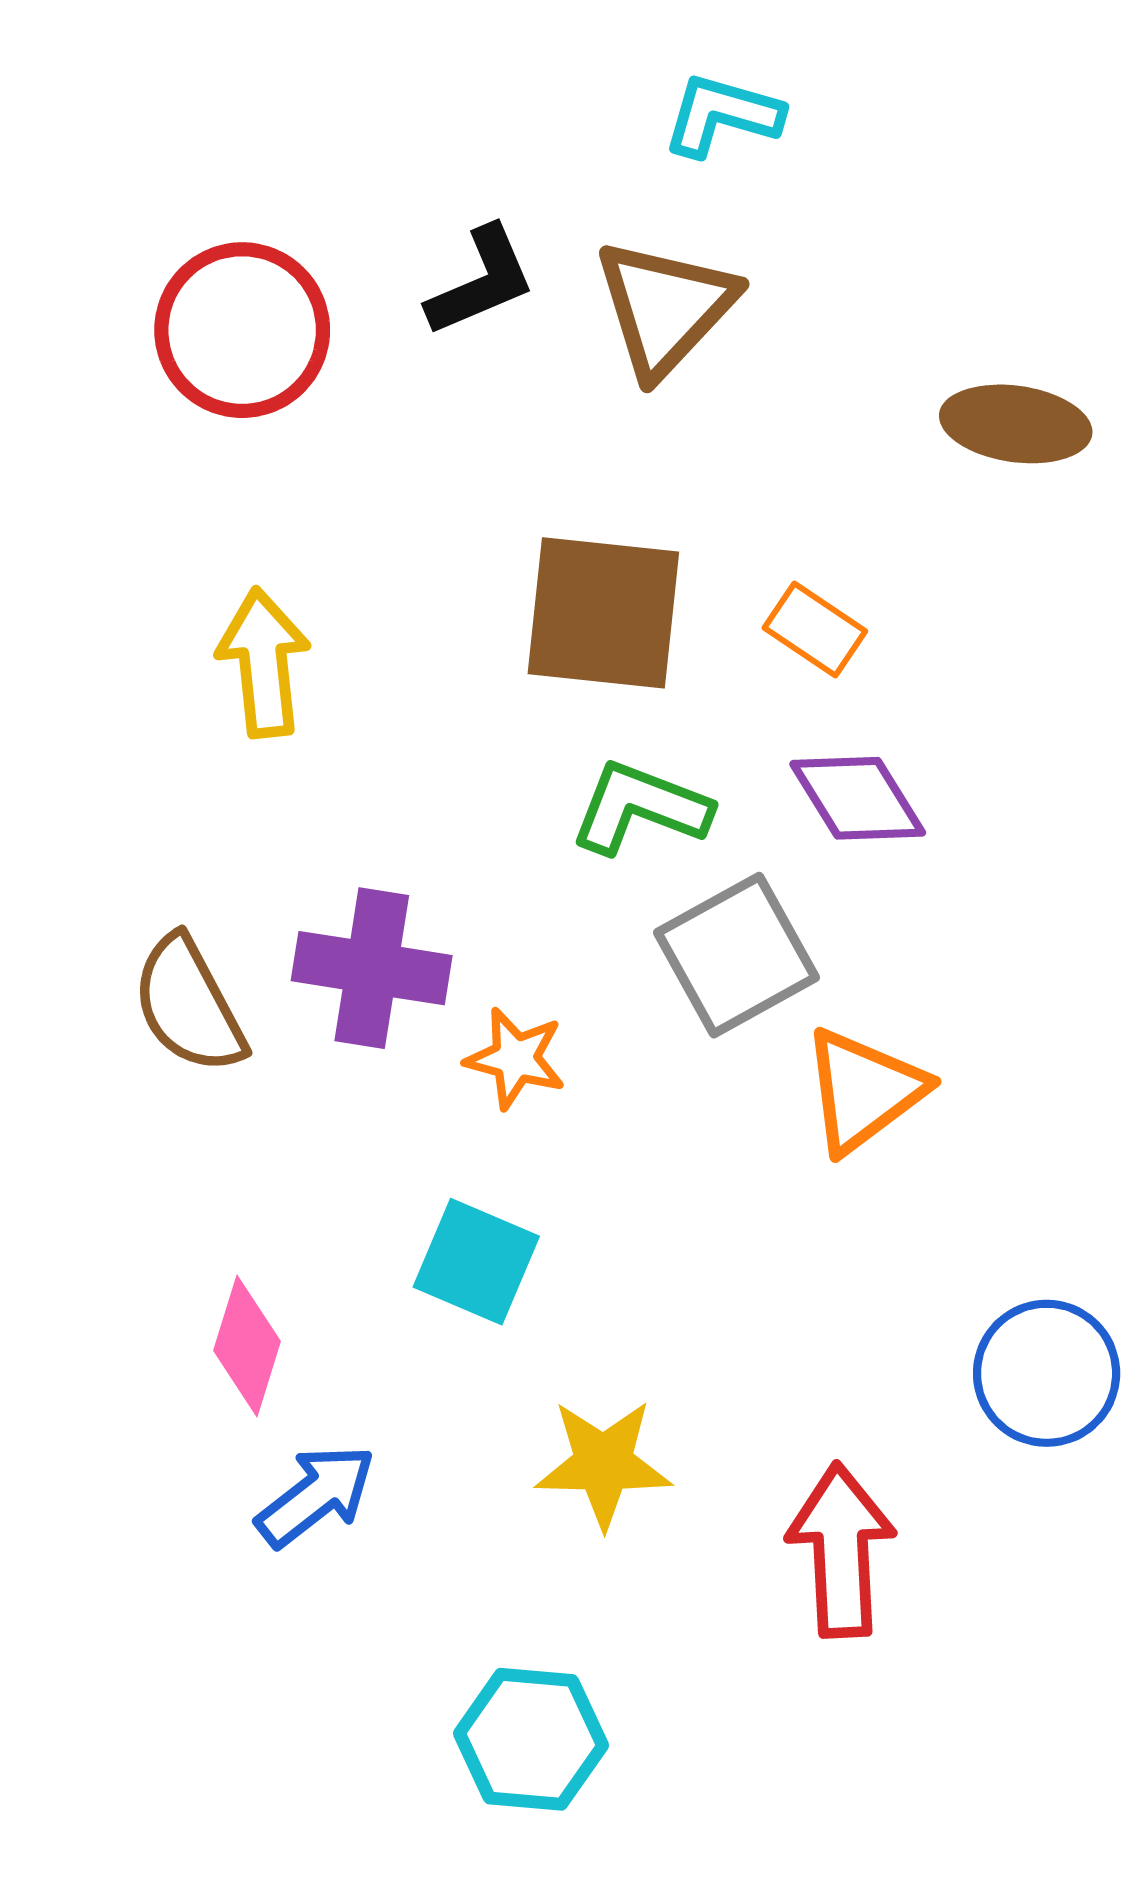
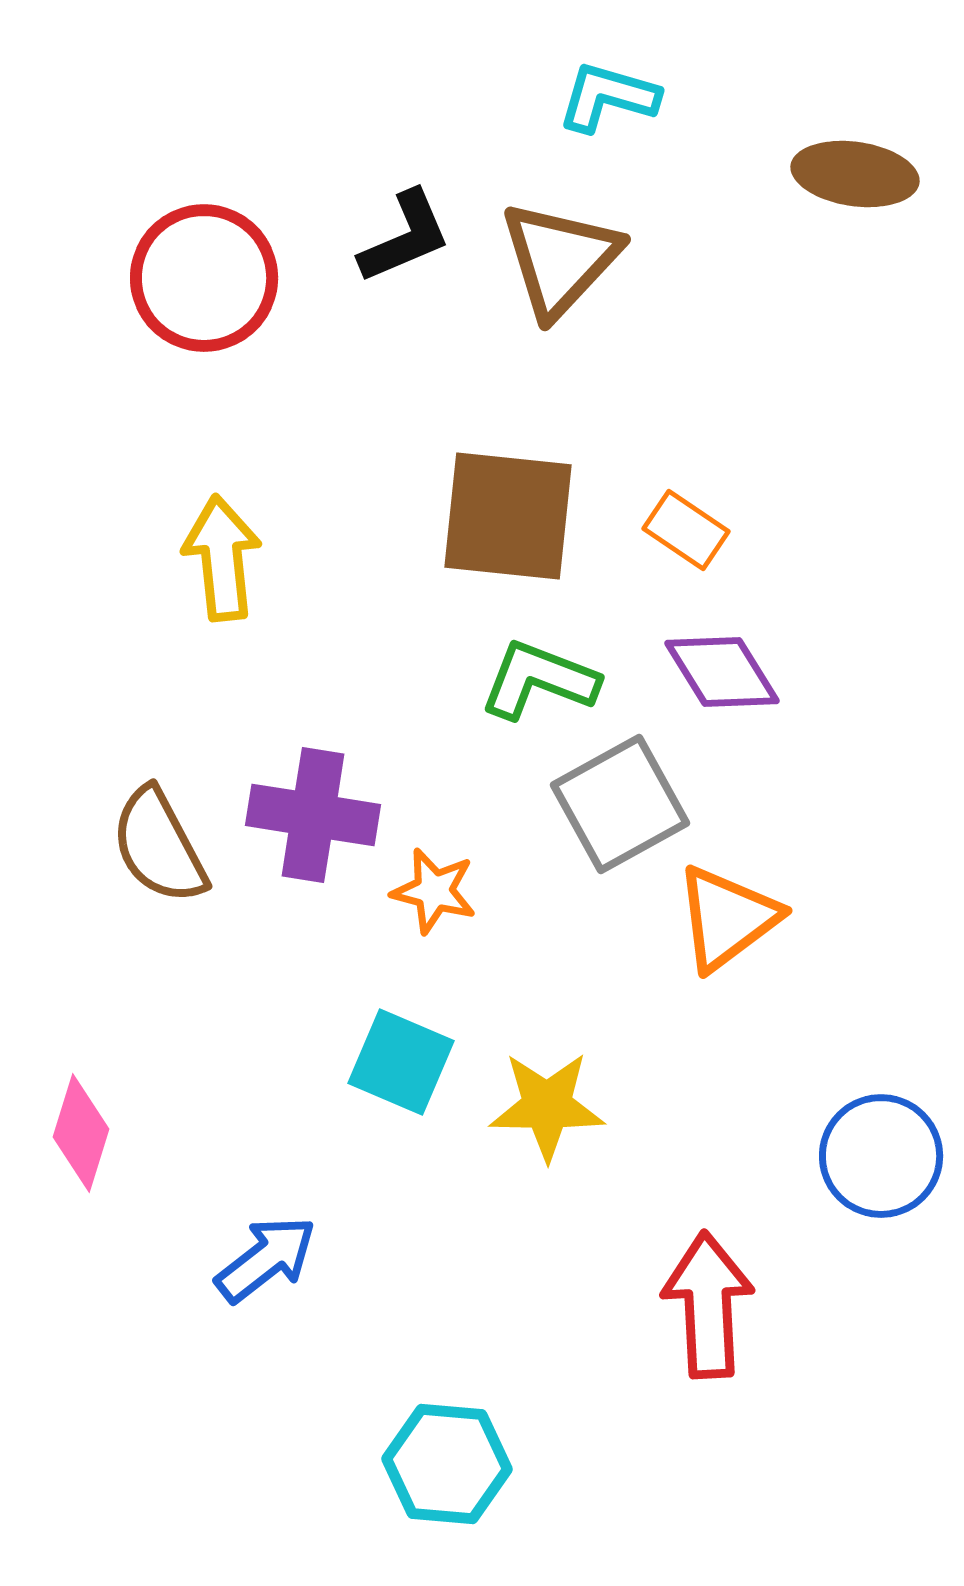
brown ellipse: (1016, 424) -> (855, 174), moved
pink diamond: (247, 1346) -> (81, 1133), moved
yellow star: (603, 1464) -> (547, 1106), moved

